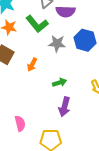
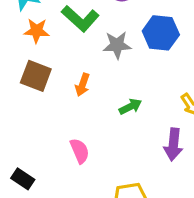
purple arrow: (64, 107) -> (173, 144), moved
pink semicircle: (20, 123) -> (80, 151), moved

